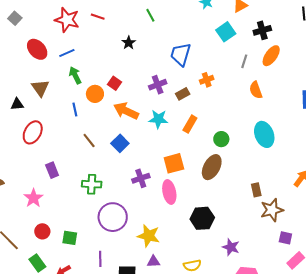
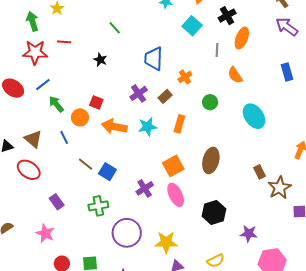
brown triangle: (40, 88) -> (33, 139), moved
red ellipse: (33, 132) -> (29, 170), turned -70
green circle: (221, 139) -> (210, 102), moved
blue square: (120, 143) -> (107, 172), moved

